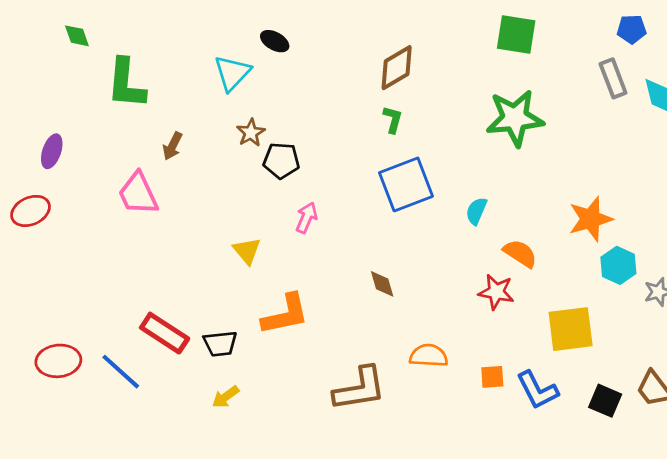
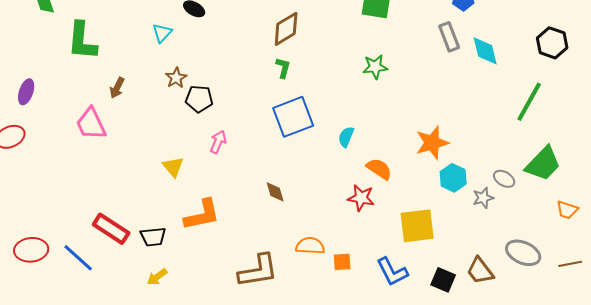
cyan triangle: (232, 73) -> (162, 33), size x0.7
green star: (515, 118) -> (375, 67), size x0.6
orange square: (492, 377) -> (342, 262), moved

